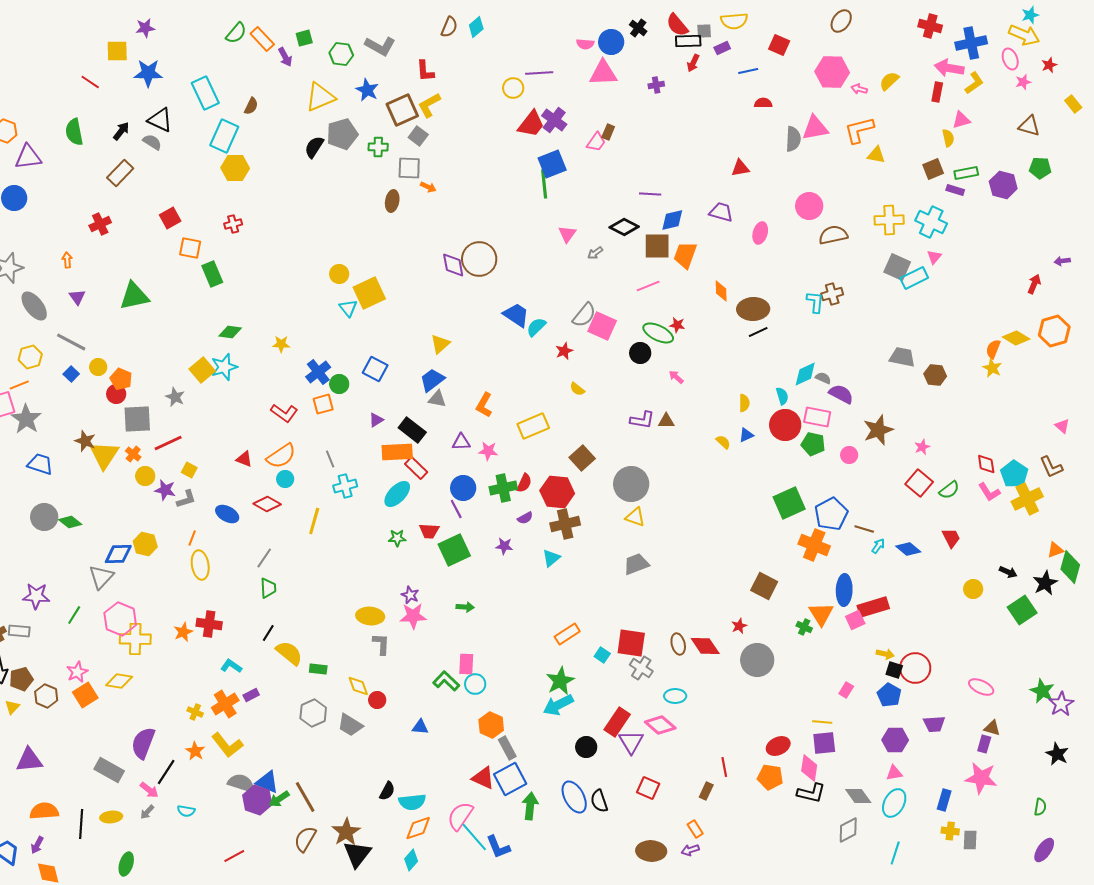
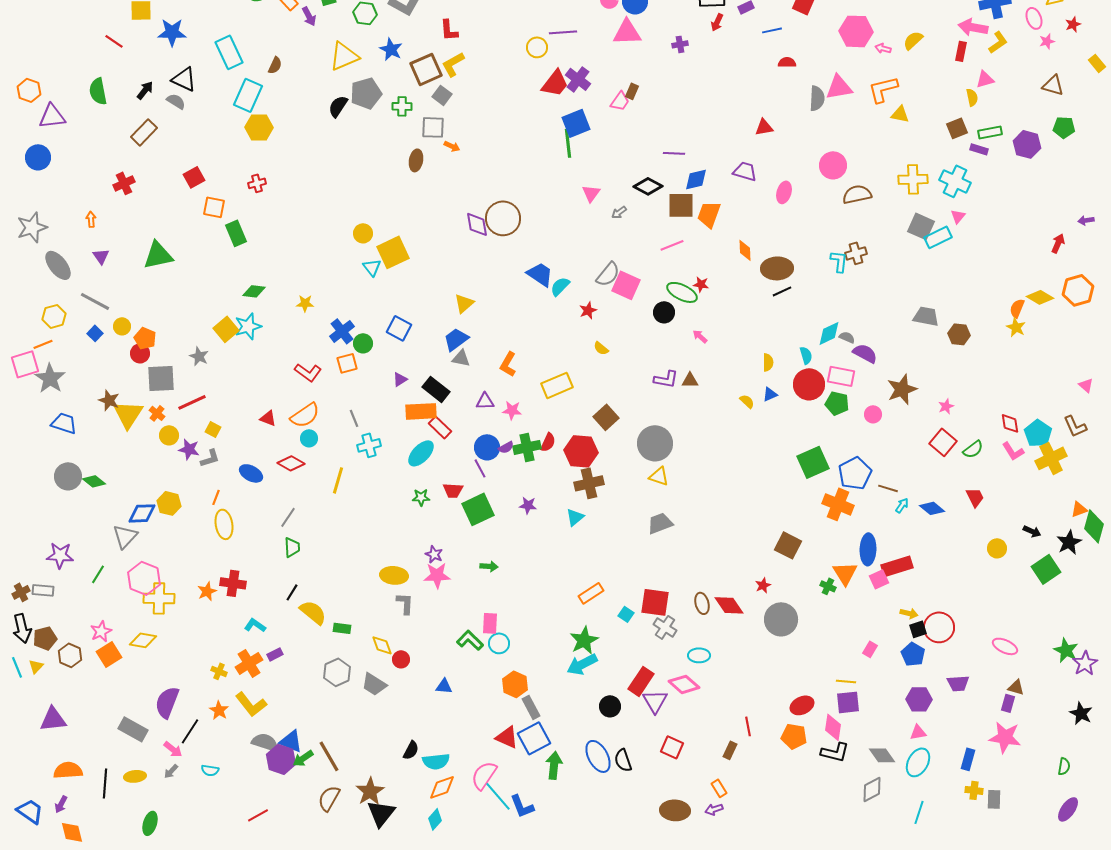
purple semicircle: (525, 518) -> (506, 447), moved
black square: (894, 670) -> (918, 629), turned -36

